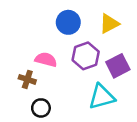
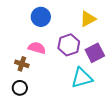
blue circle: (68, 22) -> (41, 17), moved
black circle: (41, 108) -> (20, 88), moved

